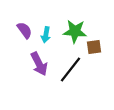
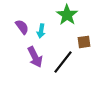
green star: (75, 31) -> (67, 15), moved, turned 30

